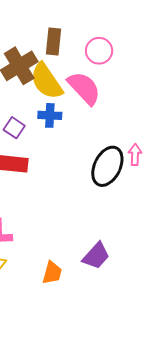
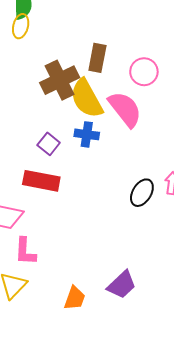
black ellipse: (107, 166) -> (142, 193), size x0.7

